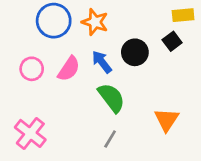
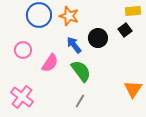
pink semicircle: (69, 69) -> (50, 63), moved
orange triangle: (167, 120) -> (133, 89), moved

